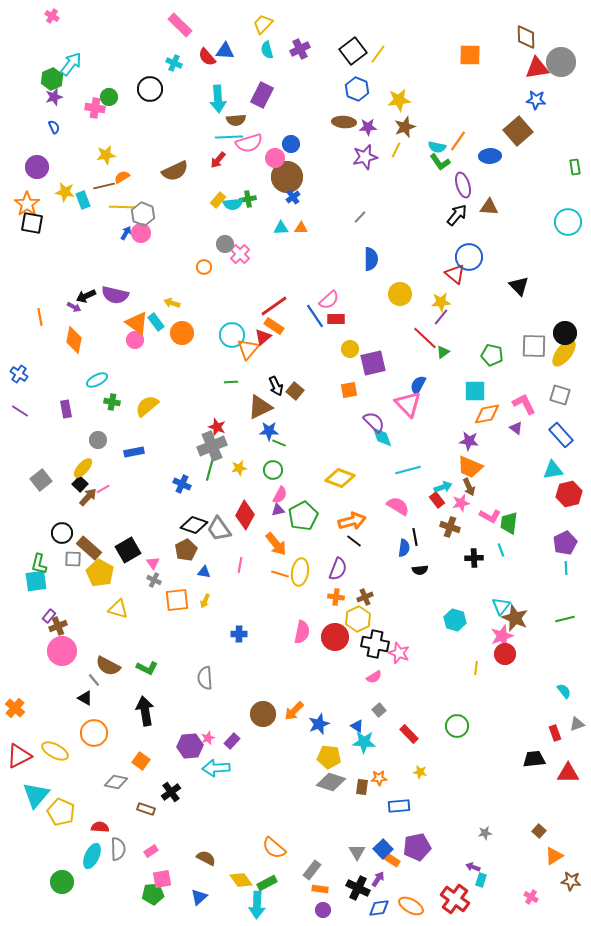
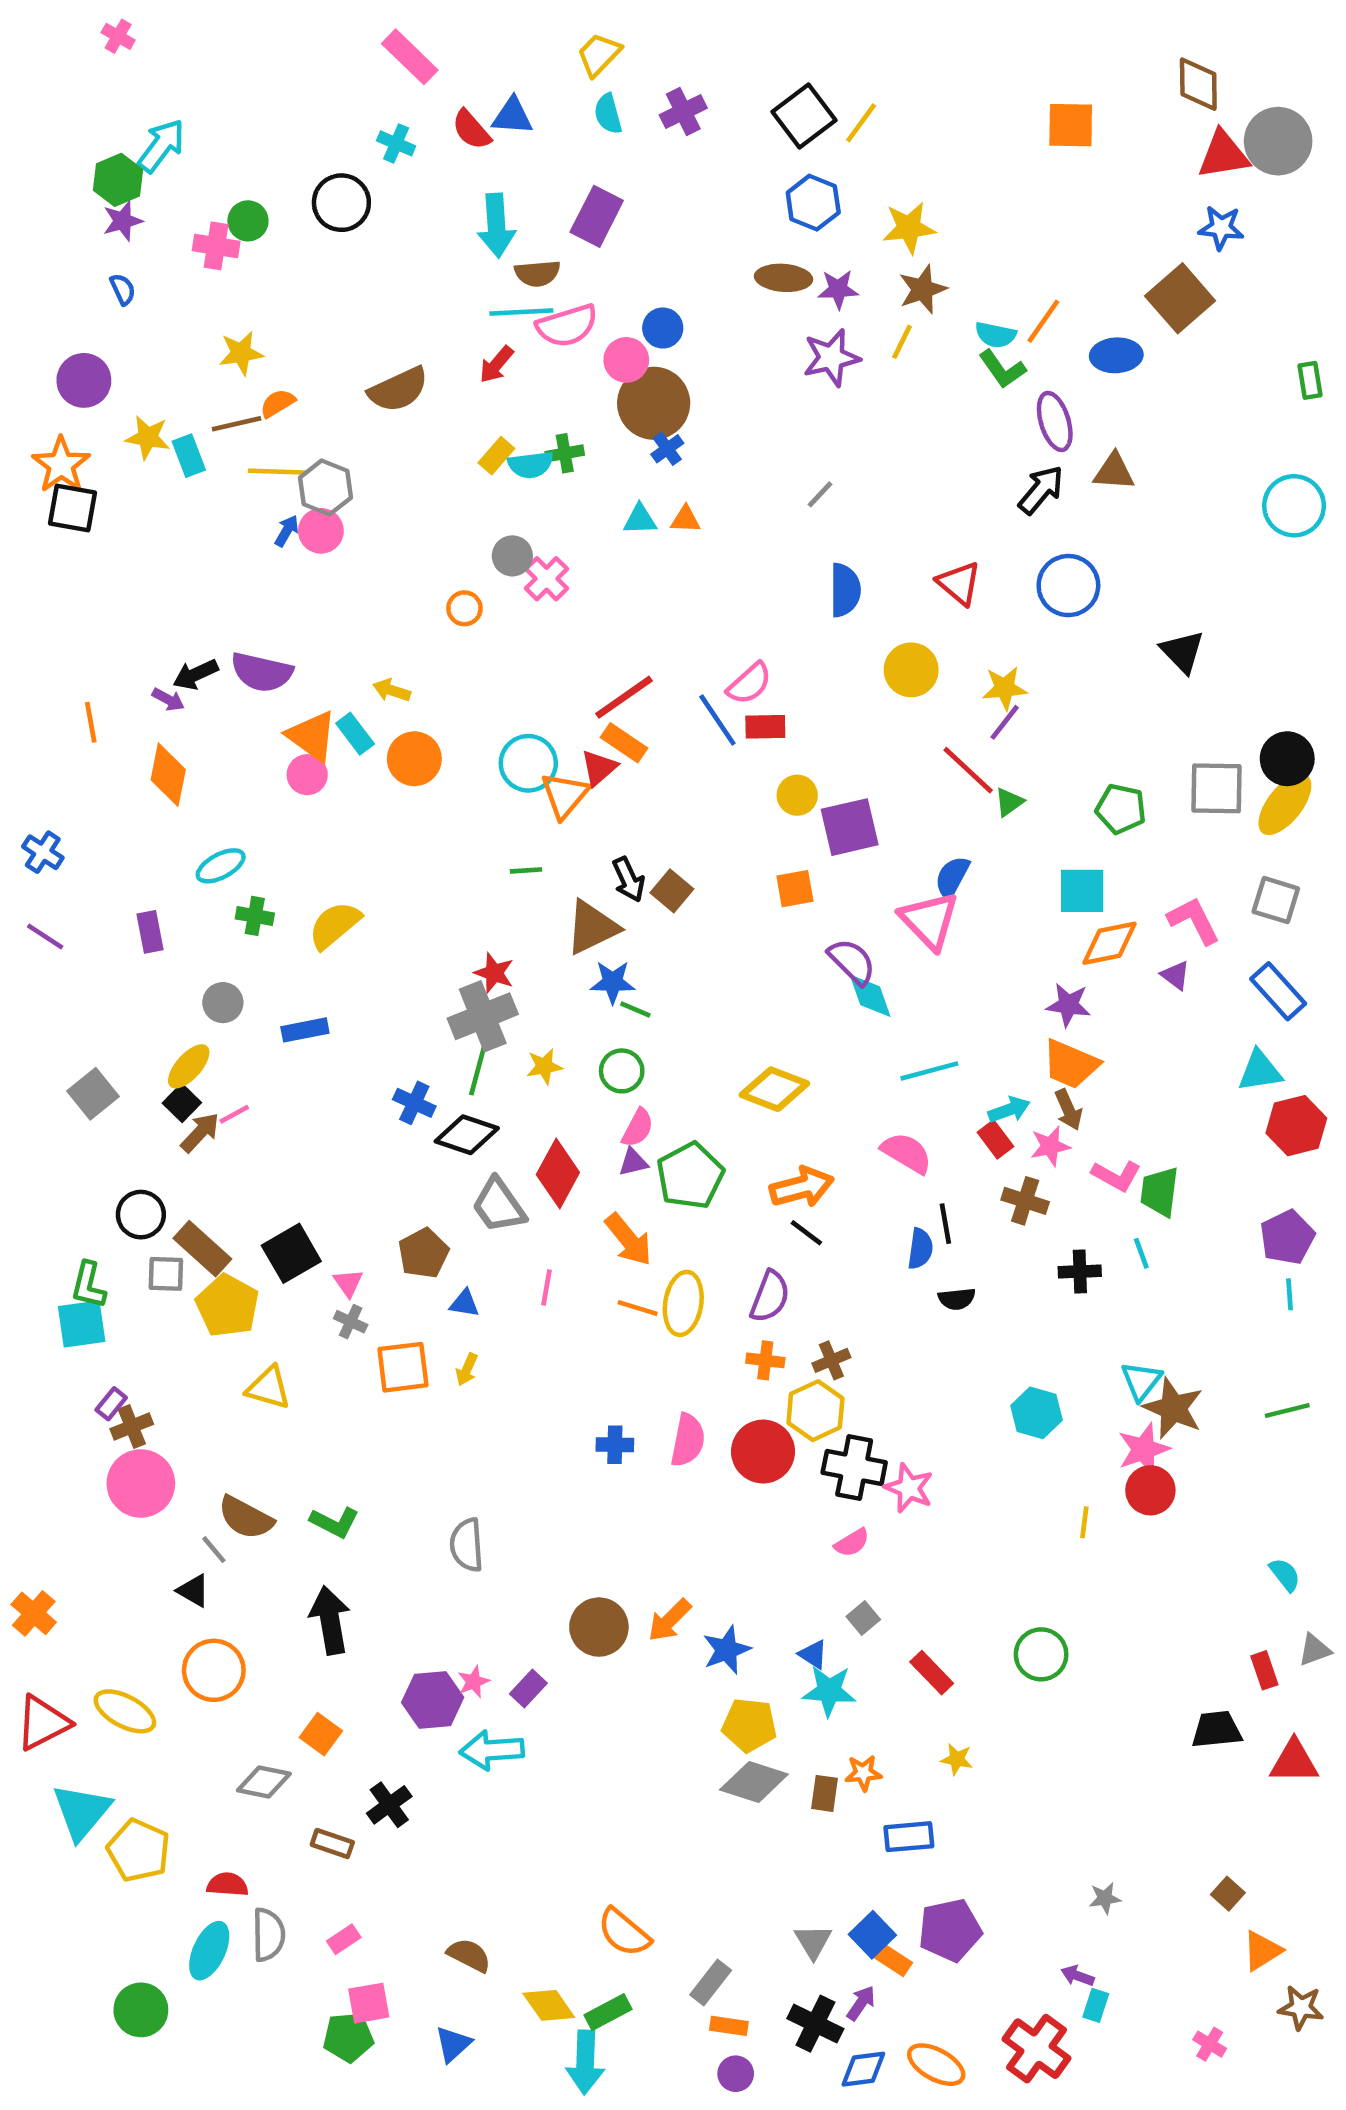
red triangle: (455, 274) -> (959, 583), moved
black diamond: (194, 525) -> (467, 1135), moved
blue cross: (239, 634) -> (615, 1445), moved

